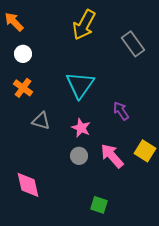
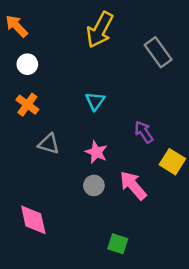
cyan triangle: (80, 85) -> (95, 101), size x0.6
yellow square: (145, 151) -> (172, 162), moved

